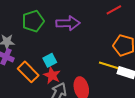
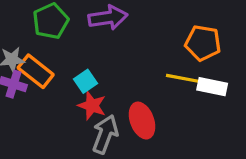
orange rectangle: (28, 72) -> (36, 71), moved

